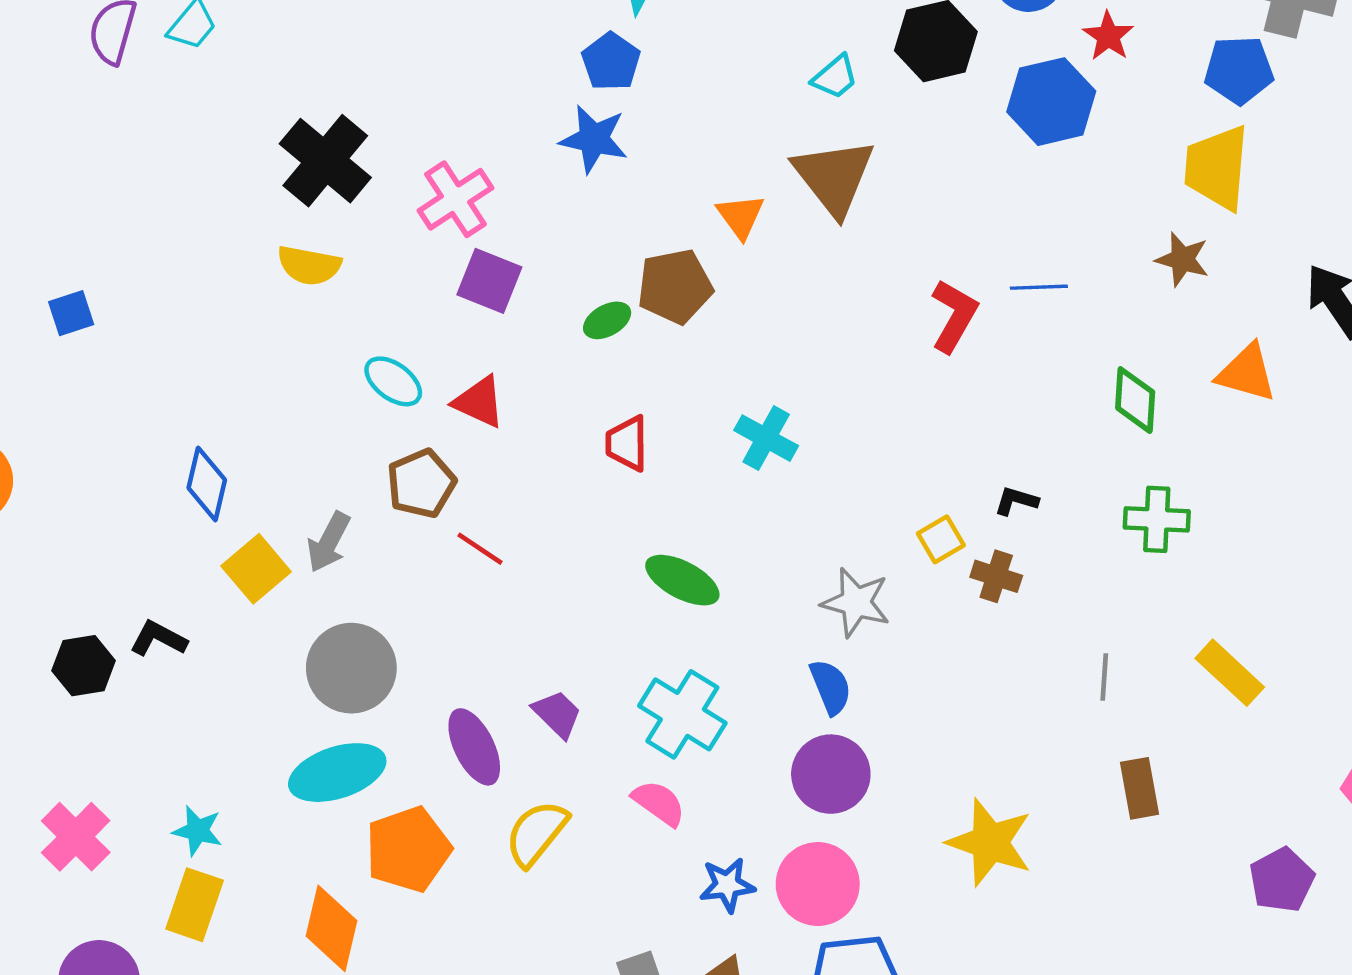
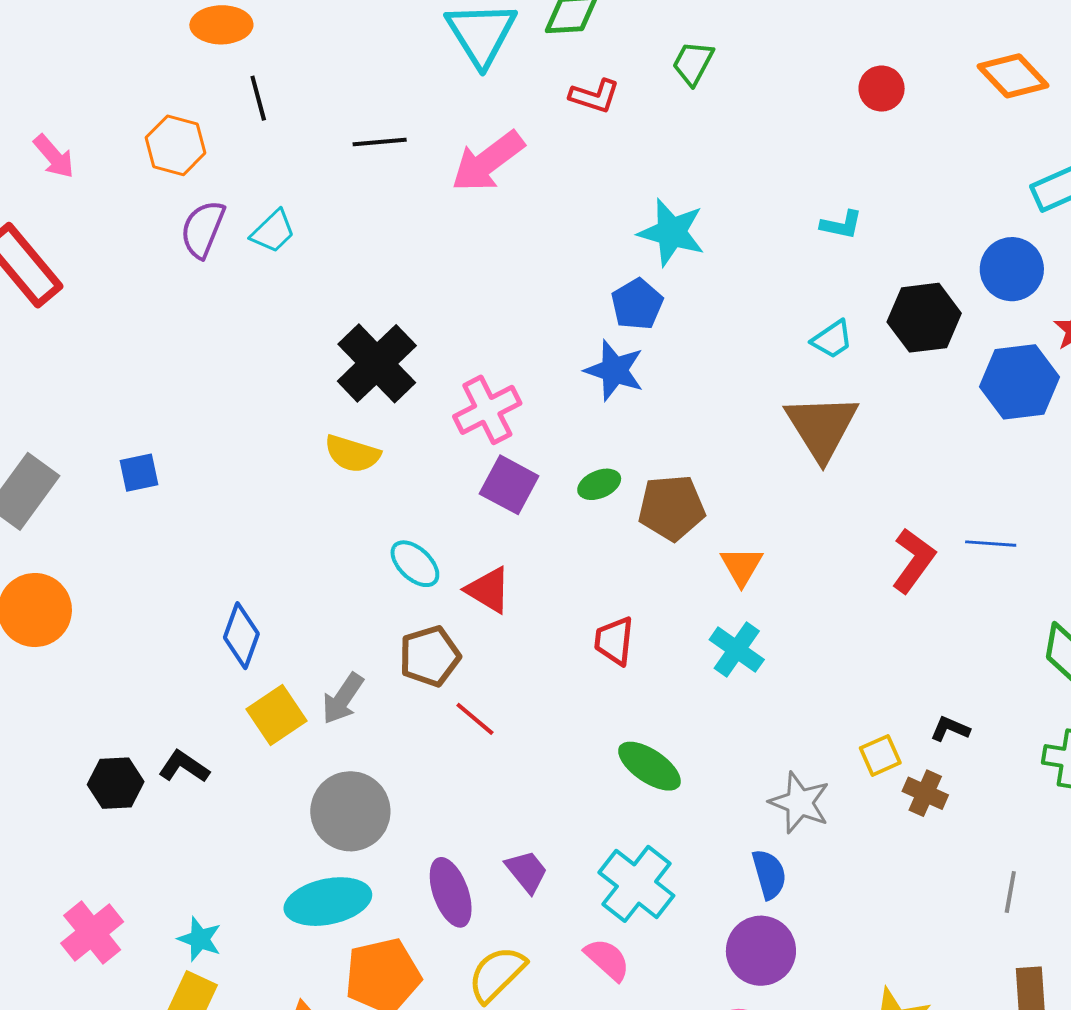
orange triangle: (740, 216) -> (742, 566), moved
green ellipse: (607, 320) -> (599, 484), moved

